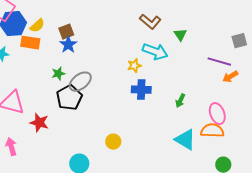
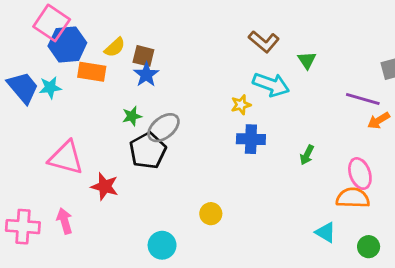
yellow semicircle: (37, 26) -> (115, 47), moved
brown square: (66, 32) -> (143, 56), turned 35
cyan triangle: (185, 140) -> (326, 232), moved, size x0.7

